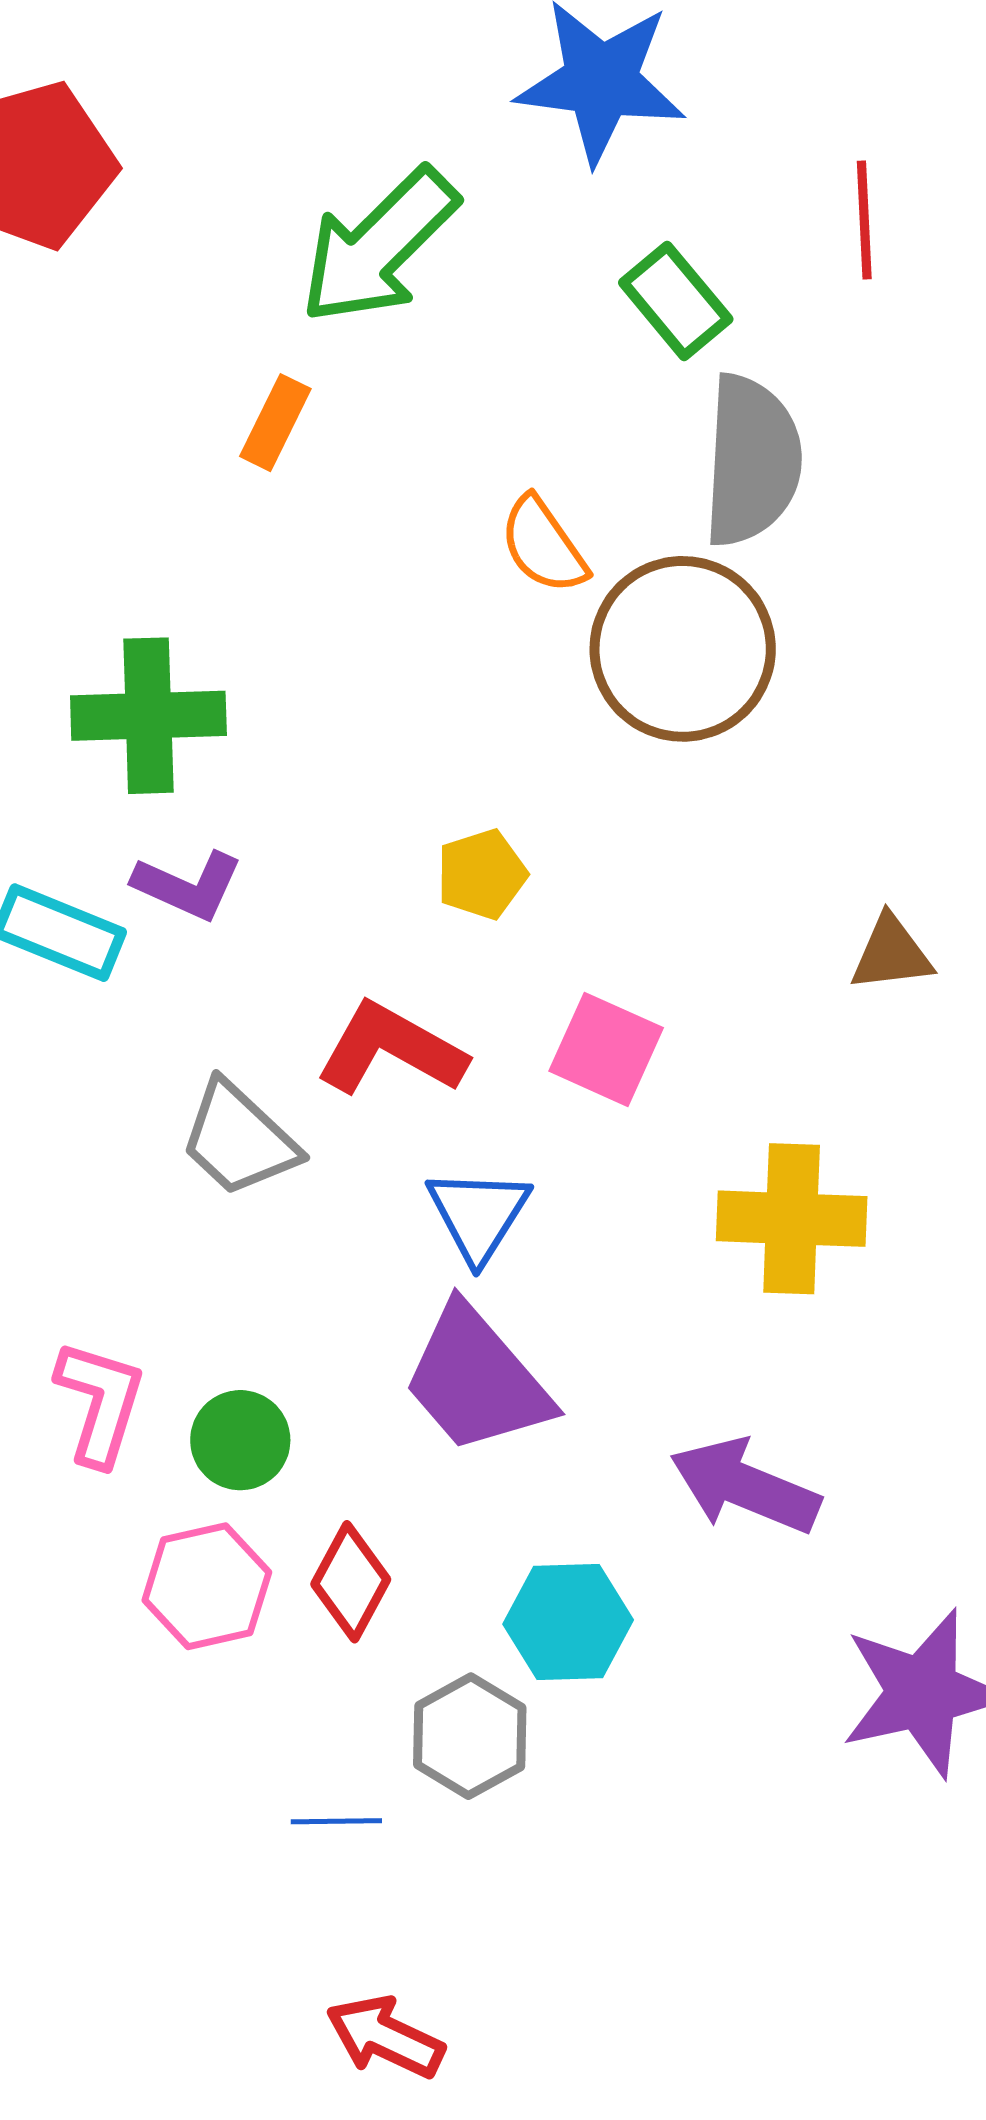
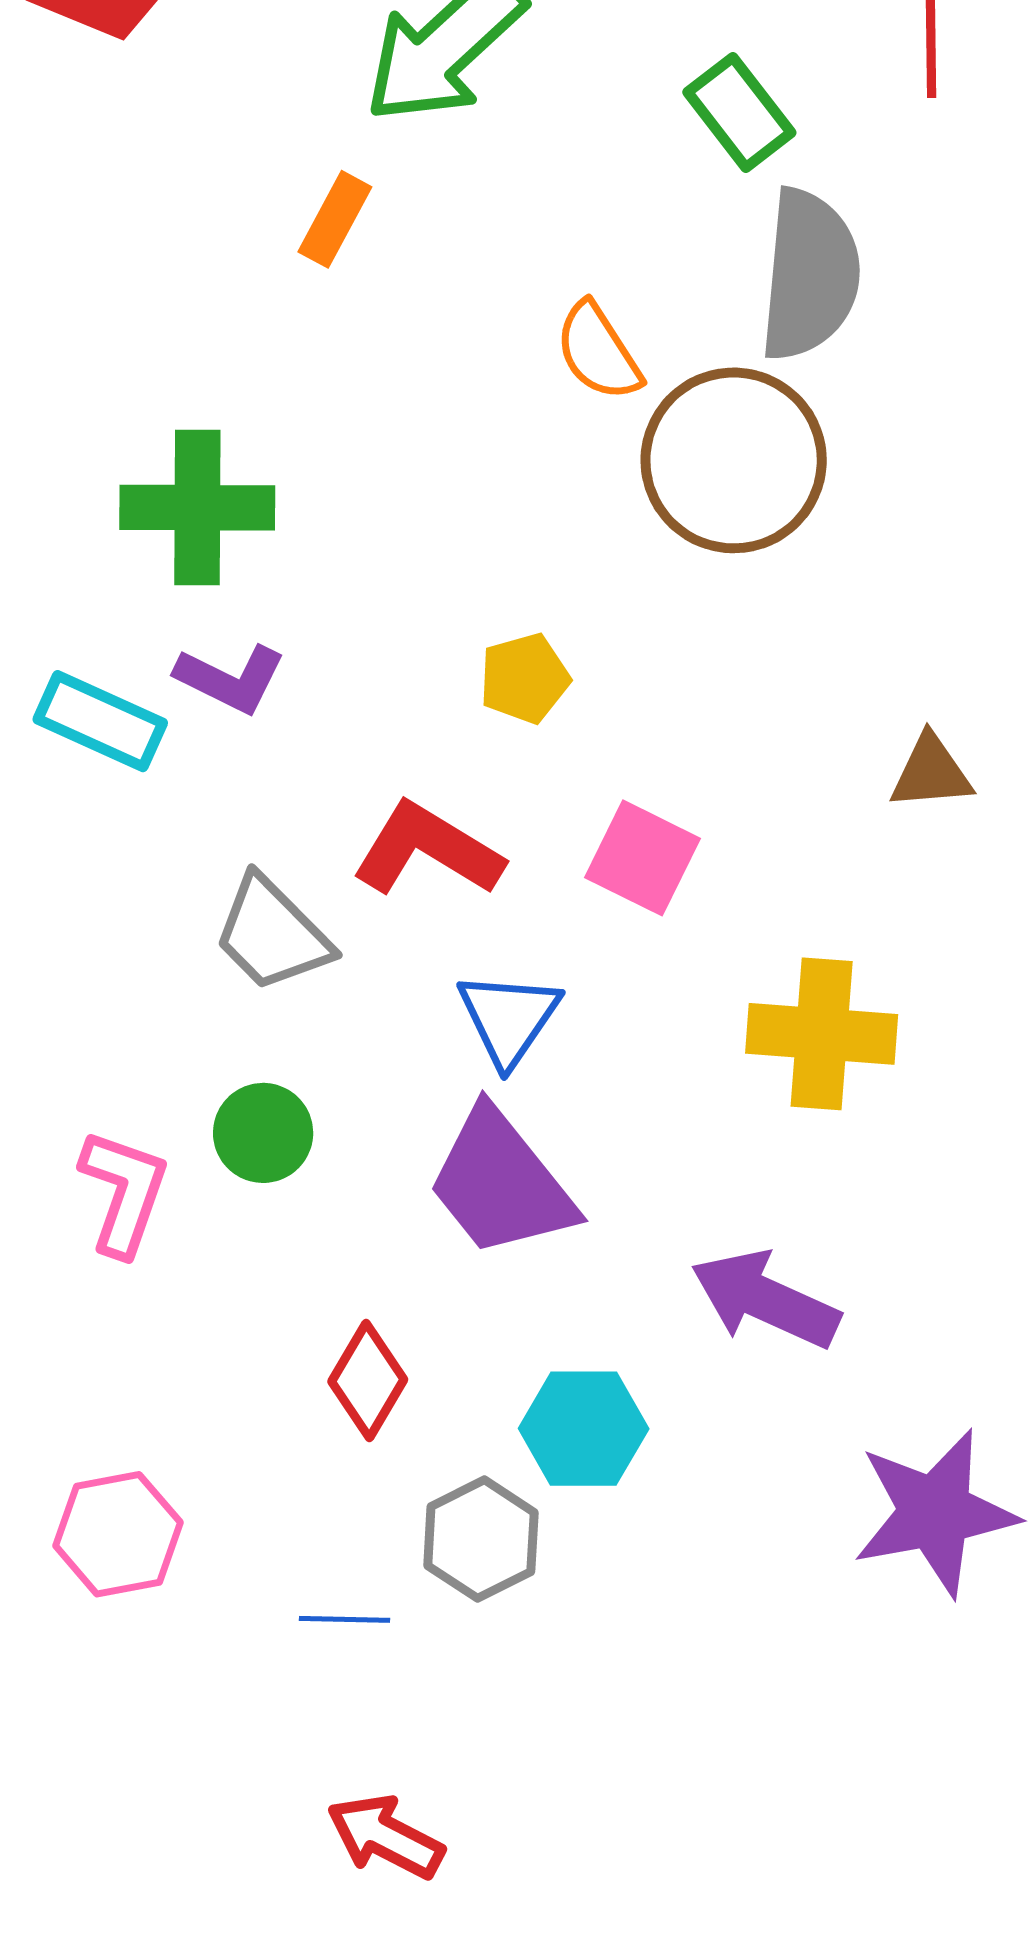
green circle: (240, 1440) -> (263, 1133), moved
pink hexagon: (207, 1586) -> (118, 1534), moved

